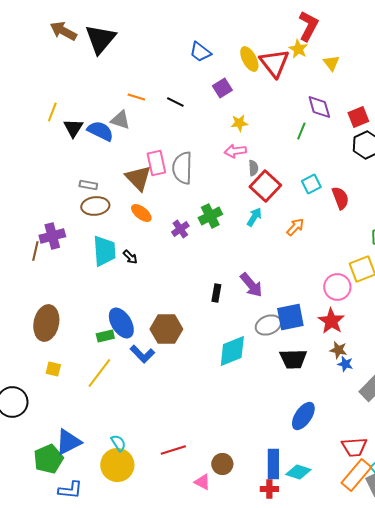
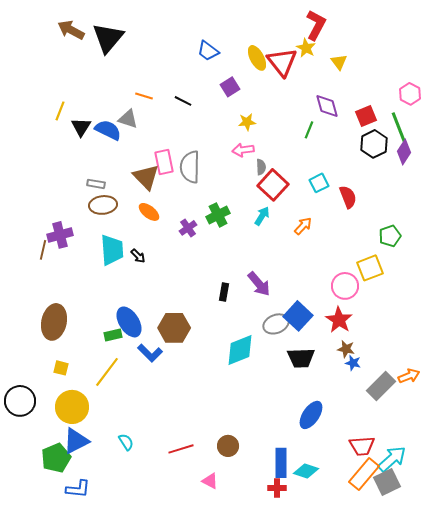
blue square: (290, 317) -> (298, 316), turned -36
brown circle: (222, 464) -> (228, 446), moved
yellow circle: (117, 465) -> (72, 407), moved

